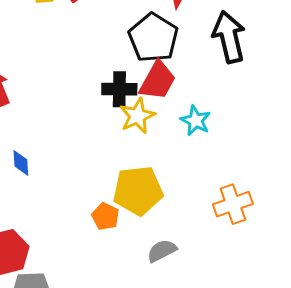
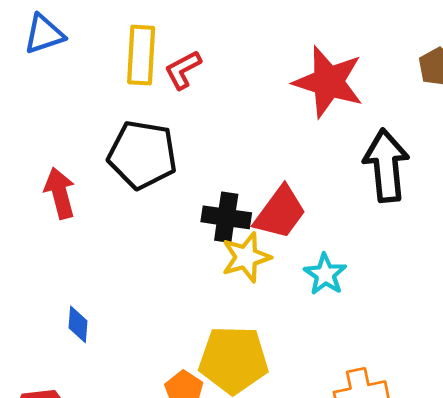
black pentagon: (153, 38) -> (142, 155), moved, turned -30
blue diamond: (21, 163) -> (78, 324), moved

